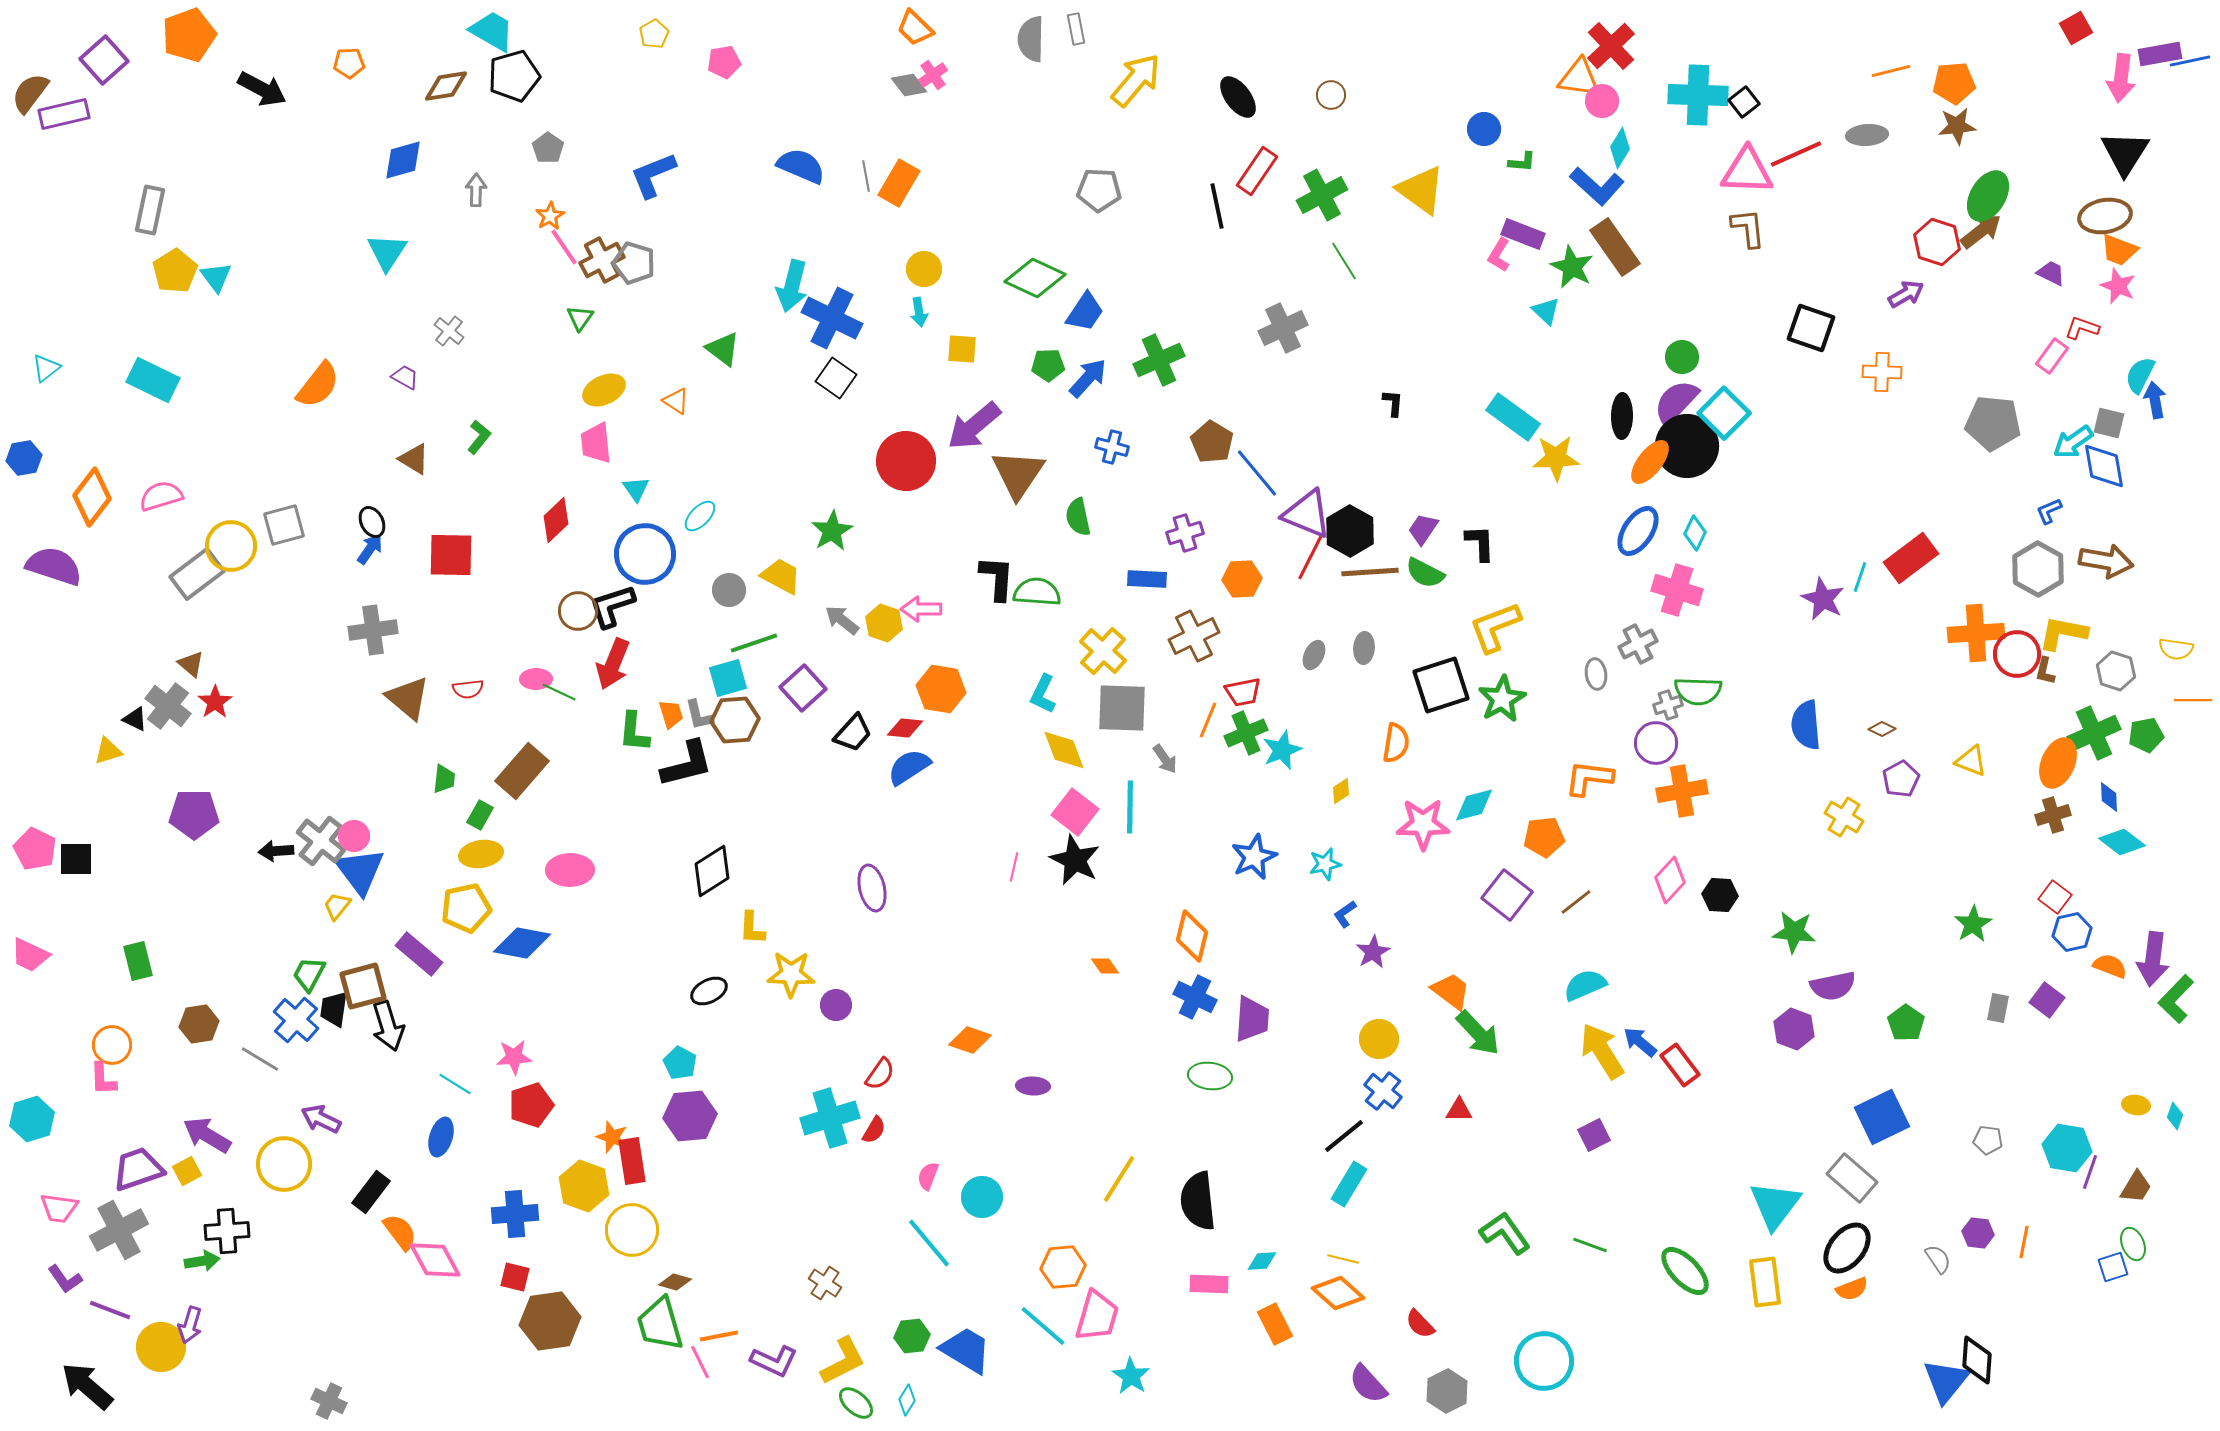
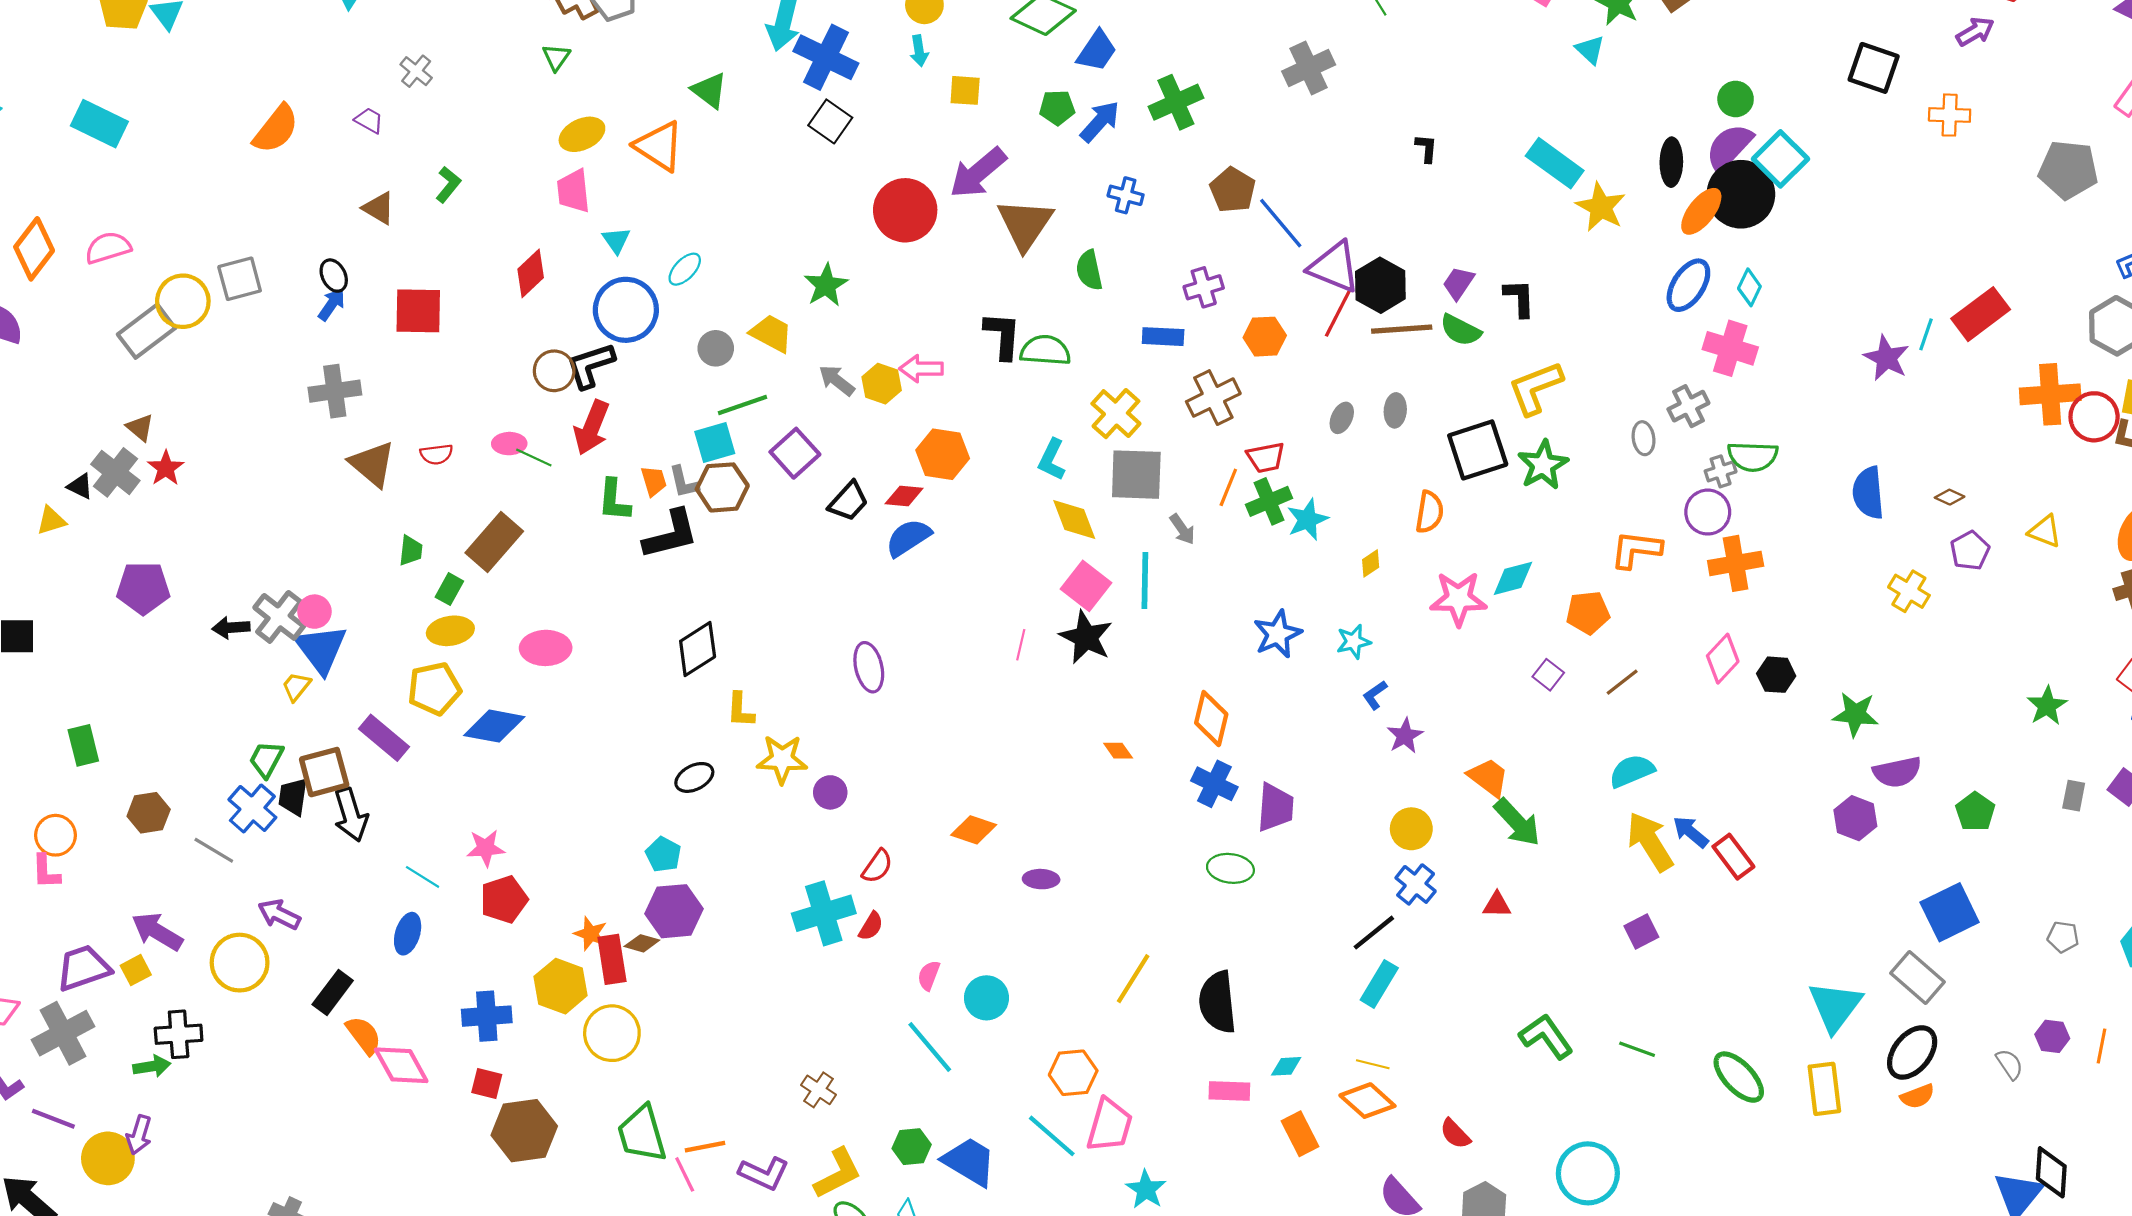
orange triangle: (676, 401) -> (659, 146), size x1.8
yellow star: (1556, 458) -> (1601, 207), turned 30
purple square: (1507, 895) -> (1548, 675), size x0.6
brown diamond: (675, 1282) -> (642, 943), moved

